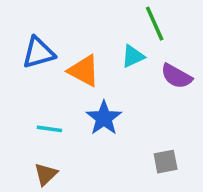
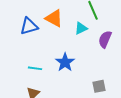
orange triangle: (84, 71) -> (54, 18), moved
purple semicircle: (176, 76) -> (105, 39), turned 84

